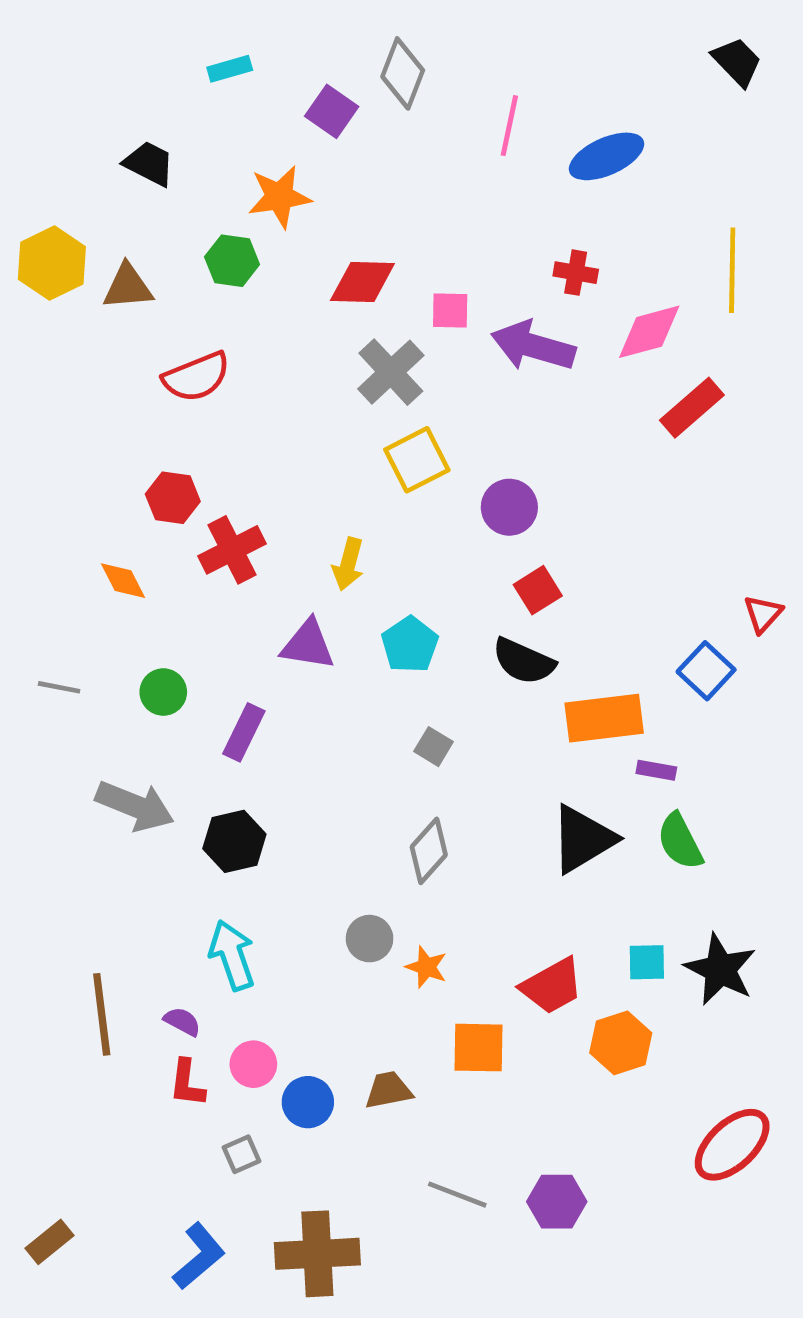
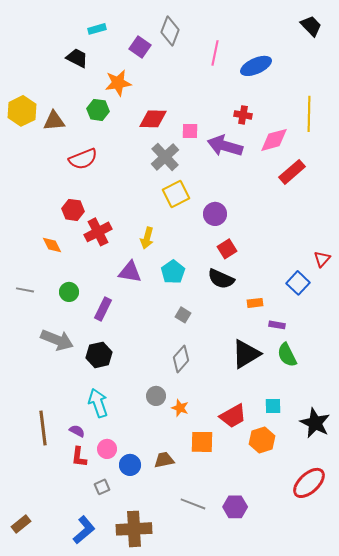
black trapezoid: (149, 164) -> (77, 58), moved
orange rectangle: (604, 718) -> (255, 303), size x0.5
black star: (720, 969) -> (315, 423), moved

